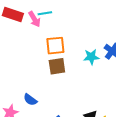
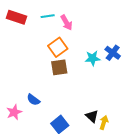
pink arrow: (34, 19) -> (66, 23), moved
orange square: (55, 46) -> (58, 47), turned -30

